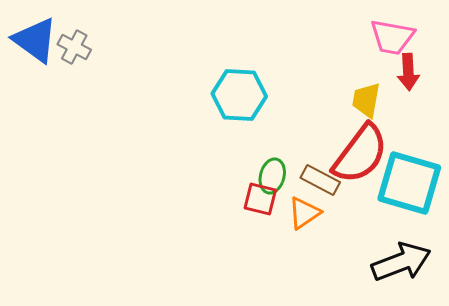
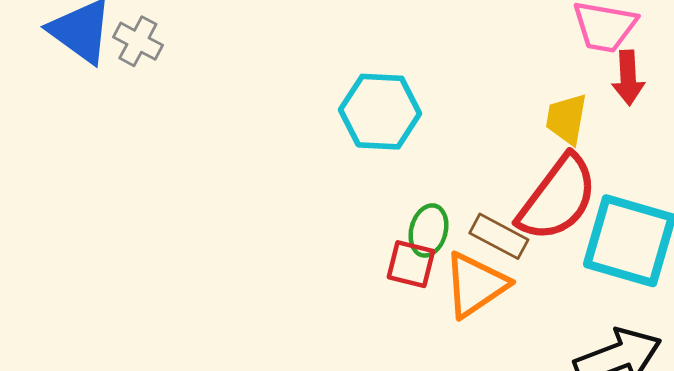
orange triangle: (304, 213) -> (475, 285), size x1.4

